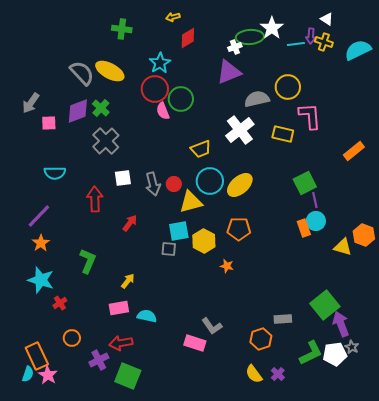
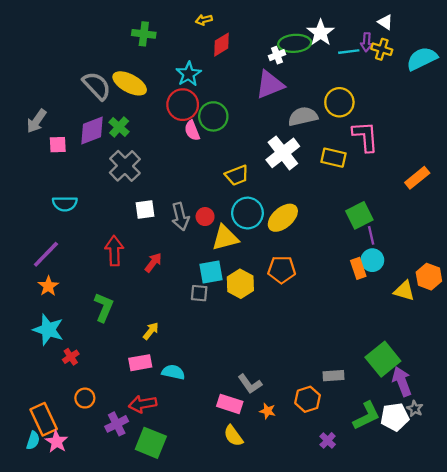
red arrow: (95, 199) -> (114, 251), moved
orange star: (227, 266) -> (268, 411), moved
yellow semicircle: (254, 374) -> (233, 436), moved

